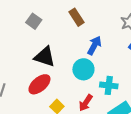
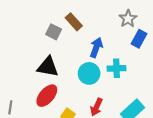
gray square: (34, 21) -> (54, 32), moved
cyan cross: (109, 85) -> (117, 68), moved

